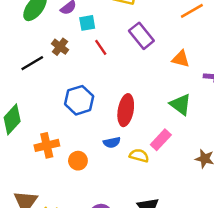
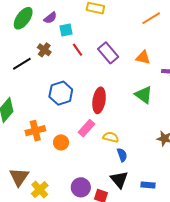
purple rectangle: (141, 36) -> (108, 53), moved
pink rectangle: (161, 140) -> (86, 128), moved
blue semicircle: (112, 142) -> (122, 155), moved, turned -96

